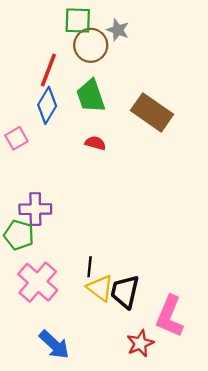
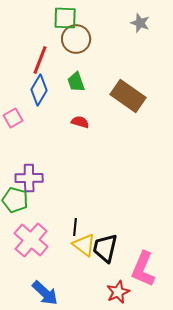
gray star: (118, 30) -> (140, 23), moved
green trapezoid: (91, 96) -> (76, 82), size x0.7

